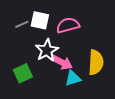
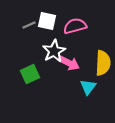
cyan triangle: (73, 78) -> (88, 87), moved, turned -36

